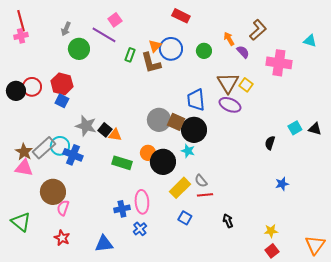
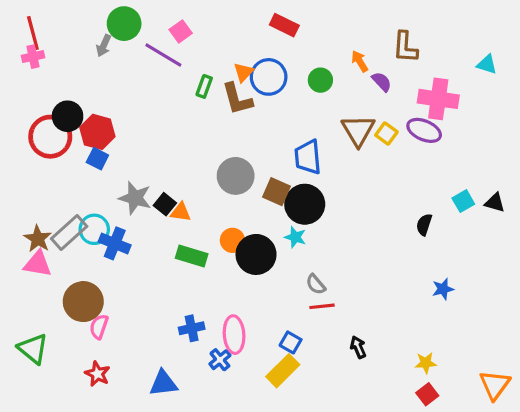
brown L-shape: (258, 30) -> (405, 47), turned 135
green circle: (79, 49) -> (124, 24), moved
red circle: (32, 87) -> (50, 137), size x1.4
black circle: (16, 91) -> (68, 116), moved
purple ellipse: (230, 105) -> (424, 130), moved
gray circle: (159, 120) -> (236, 176), moved
yellow rectangle: (180, 188) -> (283, 371), moved
pink ellipse: (142, 202) -> (234, 335), moved

